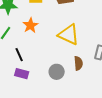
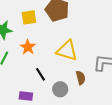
black line: (19, 55) -> (40, 74), moved

